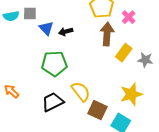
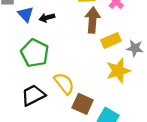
yellow rectangle: (124, 53) -> (111, 40), turned 30
green pentagon: (54, 64) -> (35, 53), turned 30
yellow star: (131, 94) -> (118, 71), moved

